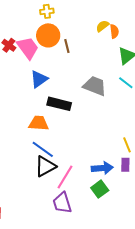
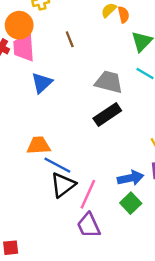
orange circle: (48, 35) -> (19, 25), moved
pink trapezoid: (28, 48) -> (24, 47), turned -140
black rectangle: (59, 104) -> (107, 114), moved, turned -40
orange trapezoid: (39, 123) -> (39, 145), moved

